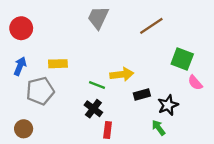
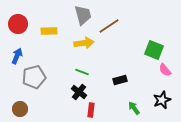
gray trapezoid: (98, 18) -> (83, 15), turned 140
brown line: (151, 26) -> (109, 26), moved
yellow rectangle: (58, 64) -> (49, 31), moved
yellow arrow: (122, 74) -> (84, 43), moved
black star: (168, 105) -> (162, 100), moved

